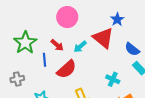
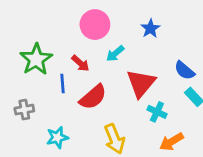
blue star: (117, 19) -> (150, 29), moved
red triangle: (103, 38) -> (141, 83), moved, turned 30
cyan arrow: (80, 47) -> (115, 54), moved

